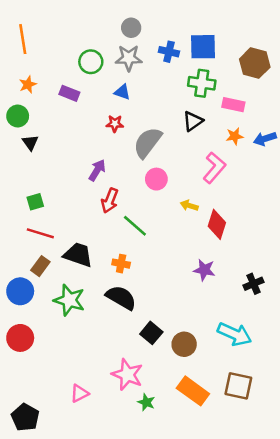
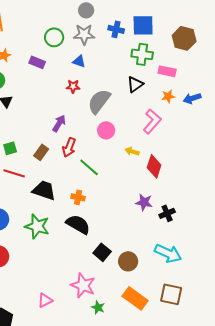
brown rectangle: (40, 266) -> (41, 152), moved
black cross: (253, 284) -> (167, 213), moved

